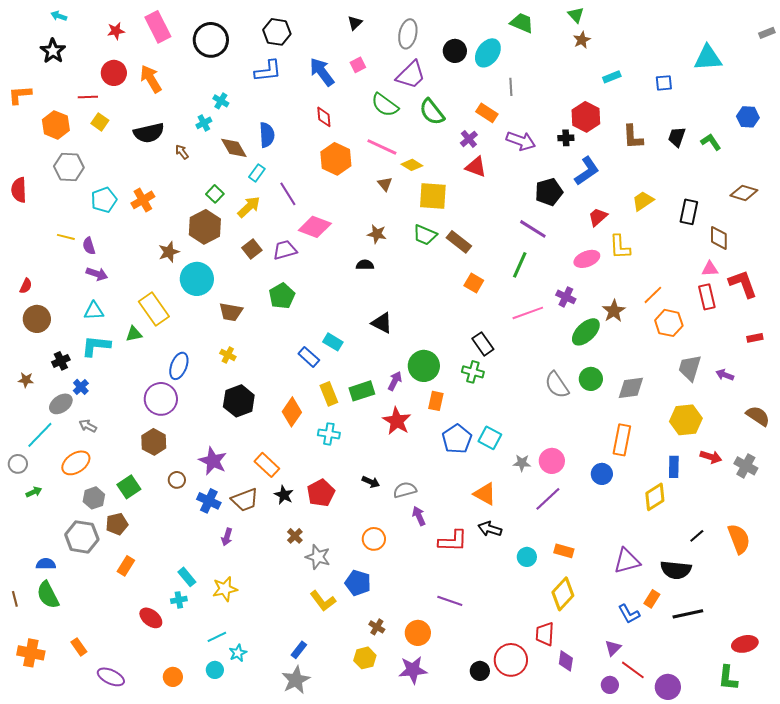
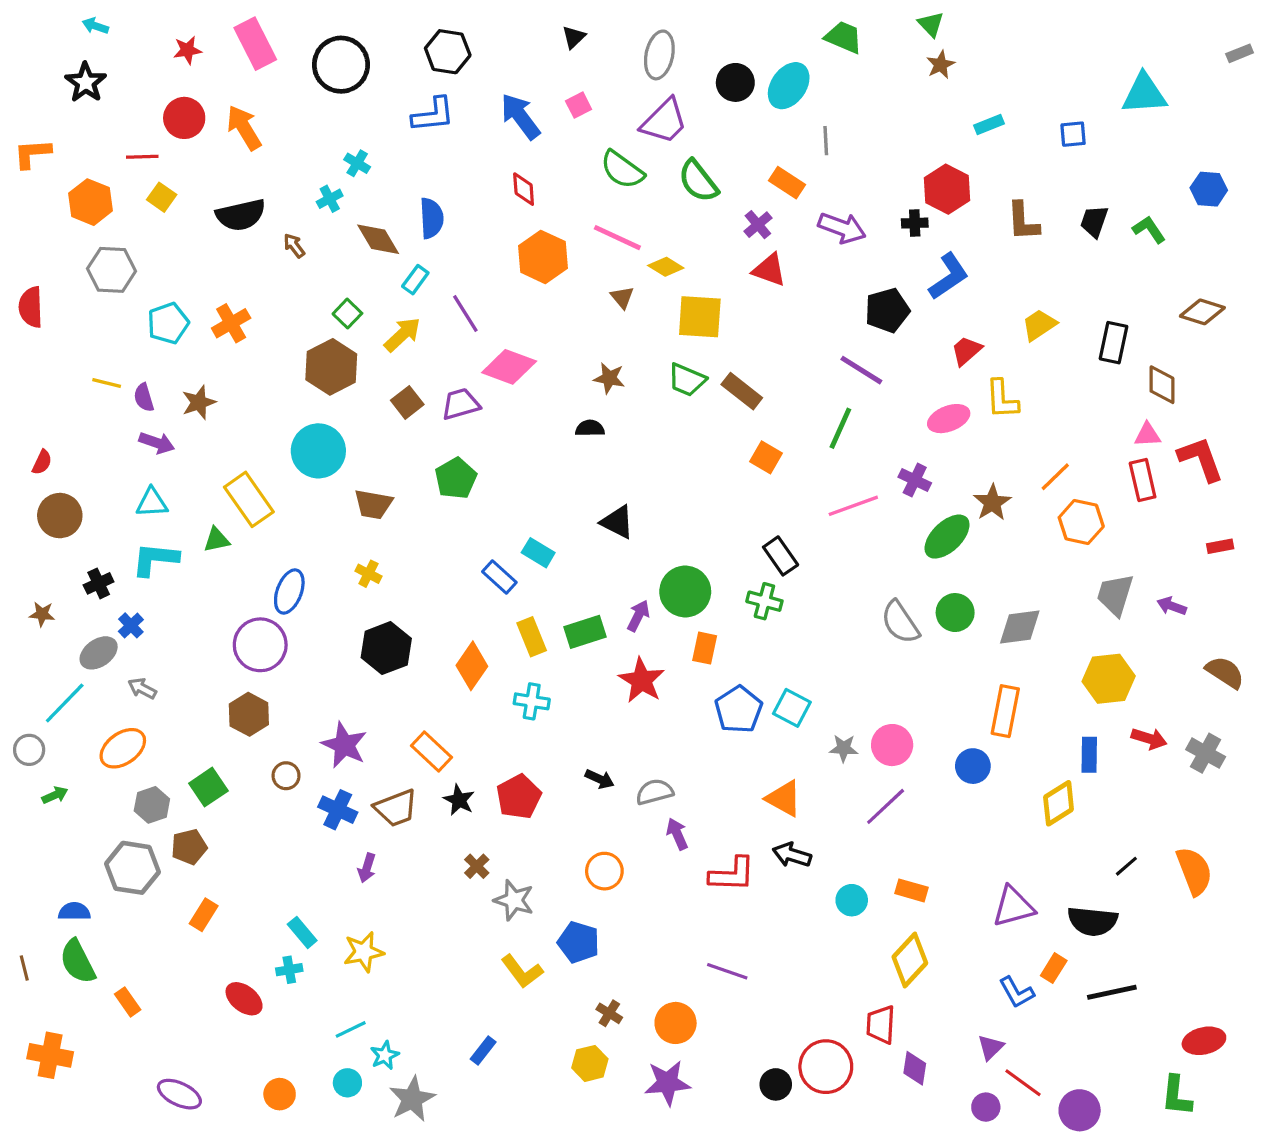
brown star: (169, 252) -> (199, 402), moved
orange rectangle: (79, 647) -> (128, 1002), moved
gray star: (296, 680) -> (412, 1099), moved

